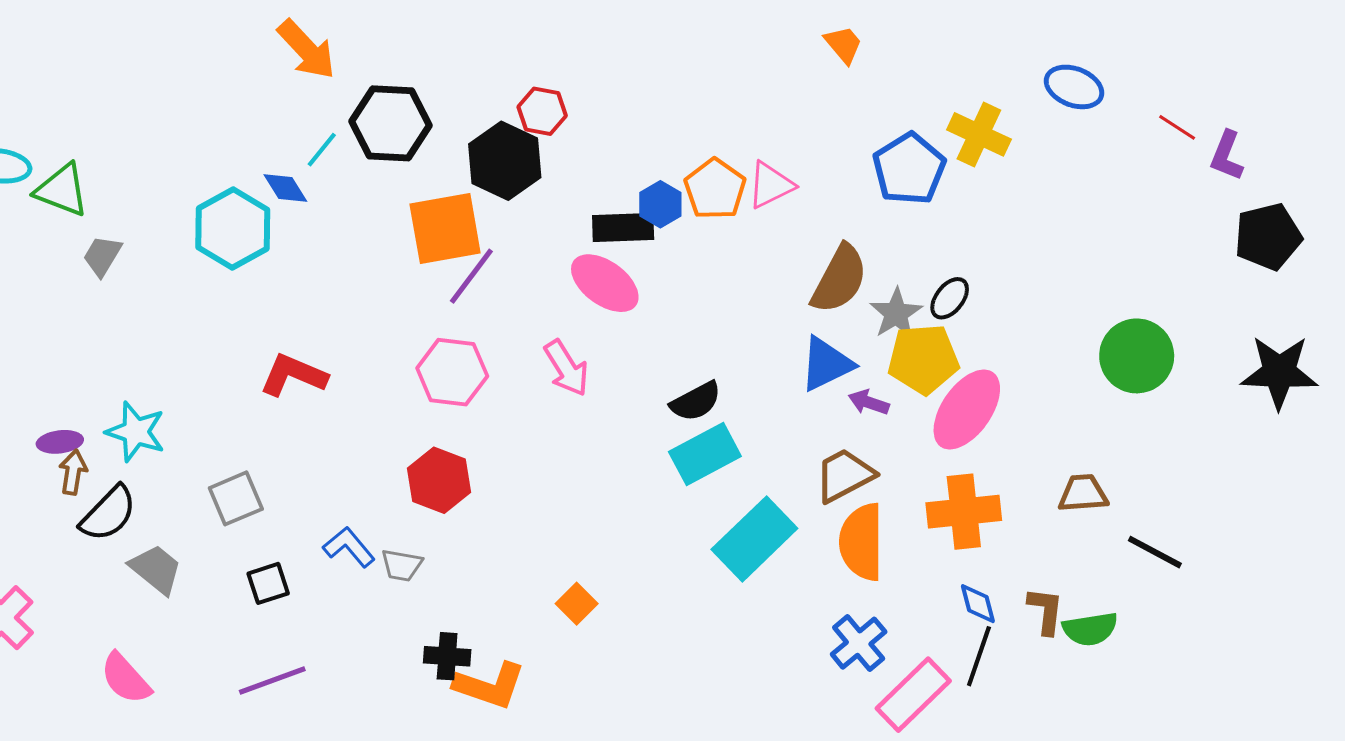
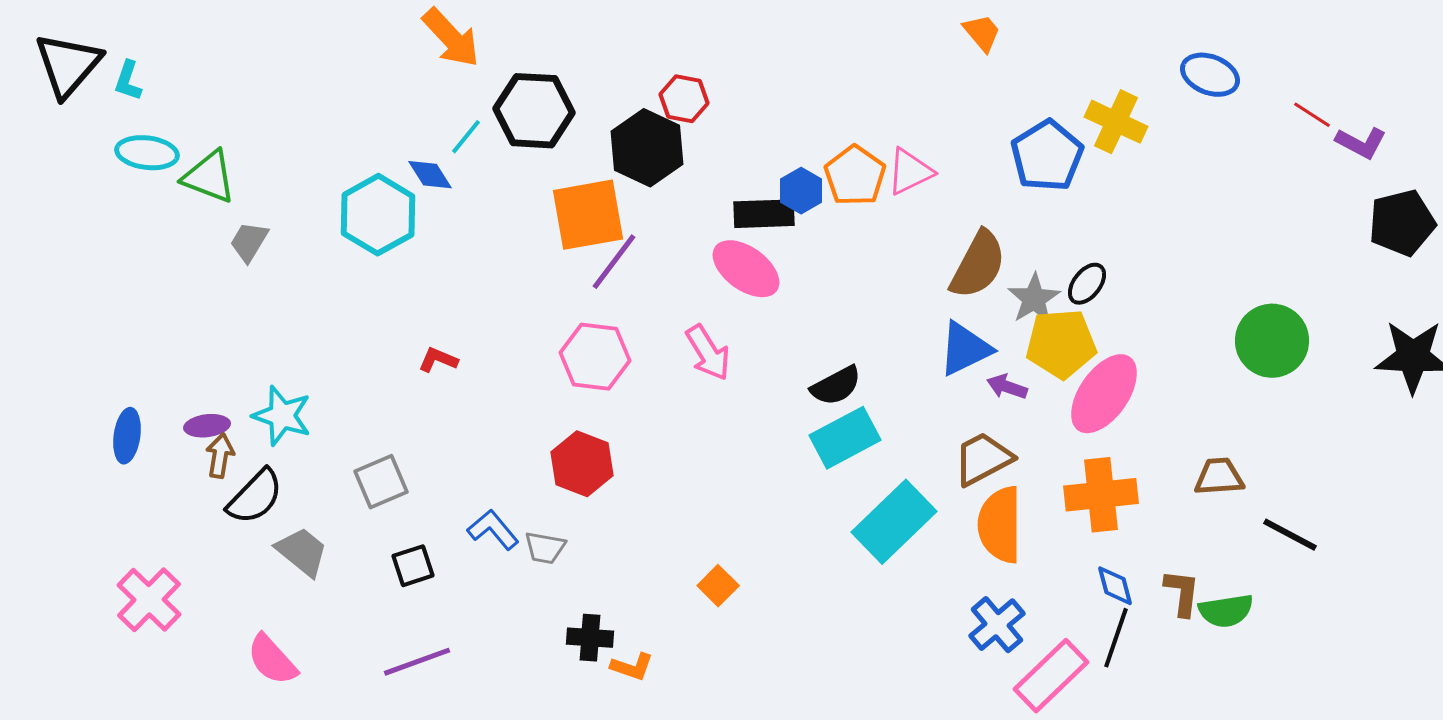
purple L-shape: (1227, 156) -> (1361, 143), turned -84
red L-shape: (293, 375) -> (438, 360), size x0.6
orange L-shape: (490, 686) -> (632, 667), size x0.6

